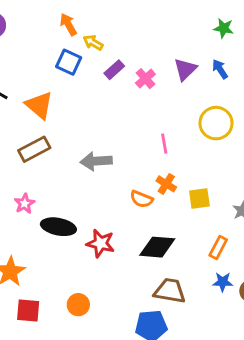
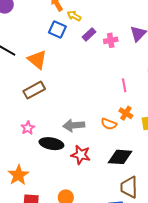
pink cross: (145, 79) -> (111, 40), turned 32
gray arrow: (96, 161) -> (74, 125), moved
brown trapezoid: (170, 291) -> (129, 187), turned -100

